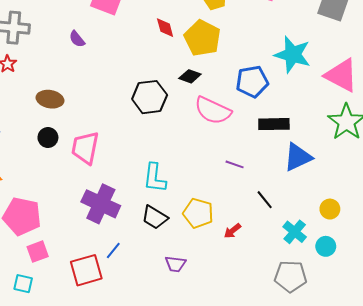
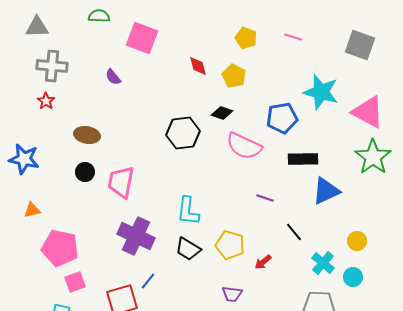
yellow pentagon: (202, 38) -> (234, 76), size x0.7
purple trapezoid: (175, 264) -> (232, 294), moved

